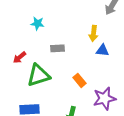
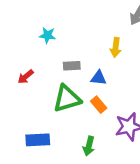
blue triangle: (102, 50) -> (99, 78), moved
green triangle: (38, 75) -> (67, 99), moved

